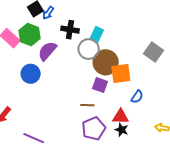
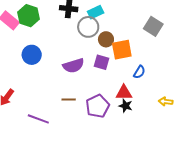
cyan rectangle: (97, 35) -> (96, 12), turned 42
purple semicircle: (47, 51) -> (73, 66), moved, turned -145
brown circle: (106, 62) -> (106, 39), size x0.6
brown line: (87, 105) -> (69, 100), moved

